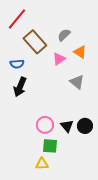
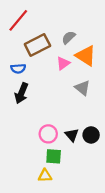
brown rectangle: (35, 42) -> (37, 45), turned -75
orange triangle: (80, 52) -> (86, 56), size x1.5

